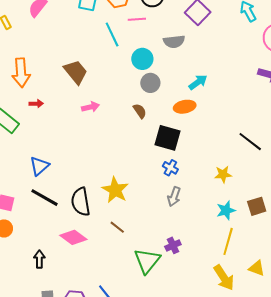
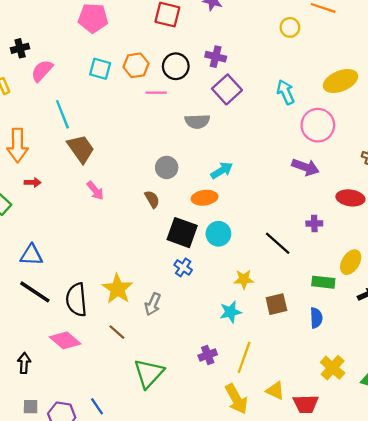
cyan line: (112, 34) -> (62, 114), moved
cyan circle: (142, 59) -> (218, 234), moved
pink arrow: (90, 107) -> (95, 191), turned 60
blue triangle: (39, 166) -> (31, 255), turned 40
gray arrow: (174, 197) -> (153, 304), moved
brown square: (257, 206) -> (276, 304), moved
cyan star: (226, 210) -> (230, 312), moved
purple cross: (173, 245) -> (208, 355), moved

